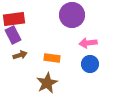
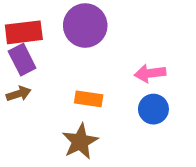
purple circle: (72, 15) -> (85, 26), moved
brown arrow: (20, 55) -> (19, 94), moved

